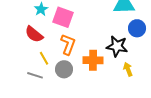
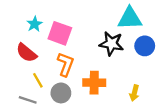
black star: (117, 46) -> (111, 44), moved
yellow arrow: (128, 69) -> (134, 93), turned -144

